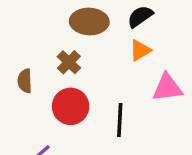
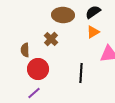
red circle: (71, 106) -> (38, 69), moved

